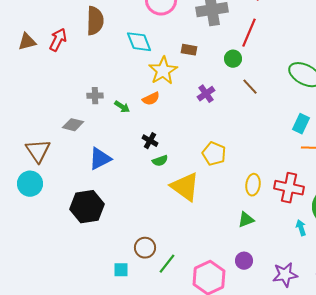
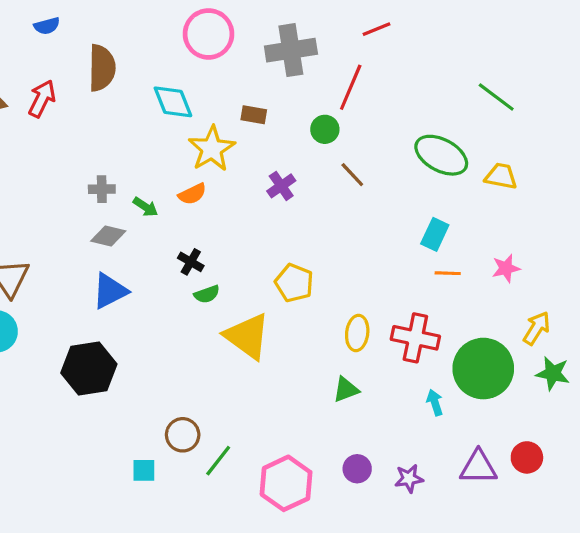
gray diamond: (73, 125) -> (108, 236), moved
purple circle: (244, 261) -> (357, 469), moved
purple star: (285, 275) -> (409, 478), size x0.7

